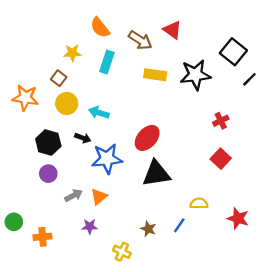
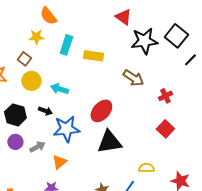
orange semicircle: (100, 28) -> (48, 16), moved
brown arrow: (140, 40) -> (133, 78), moved
yellow rectangle: (155, 75) -> (93, 56), moved
black star: (195, 75) -> (144, 41), moved
gray arrow: (74, 195) -> (37, 147), moved

